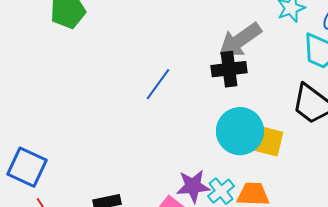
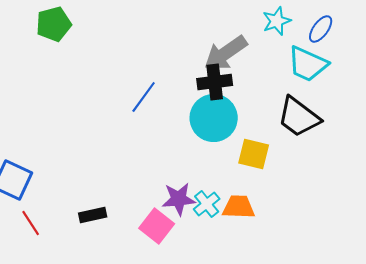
cyan circle: (240, 131) -> (214, 118), moved

